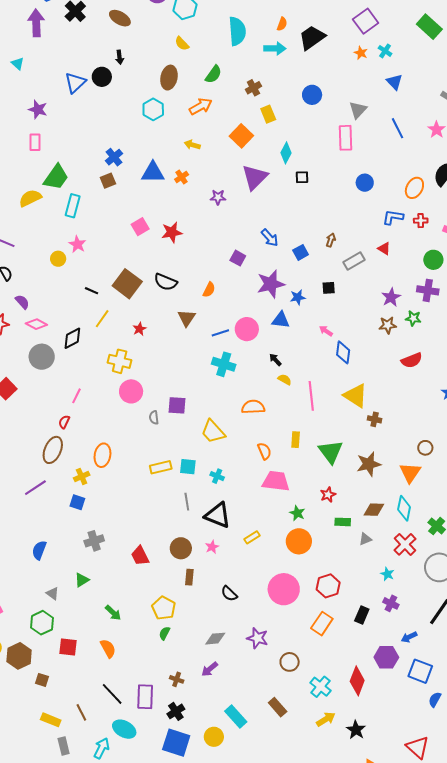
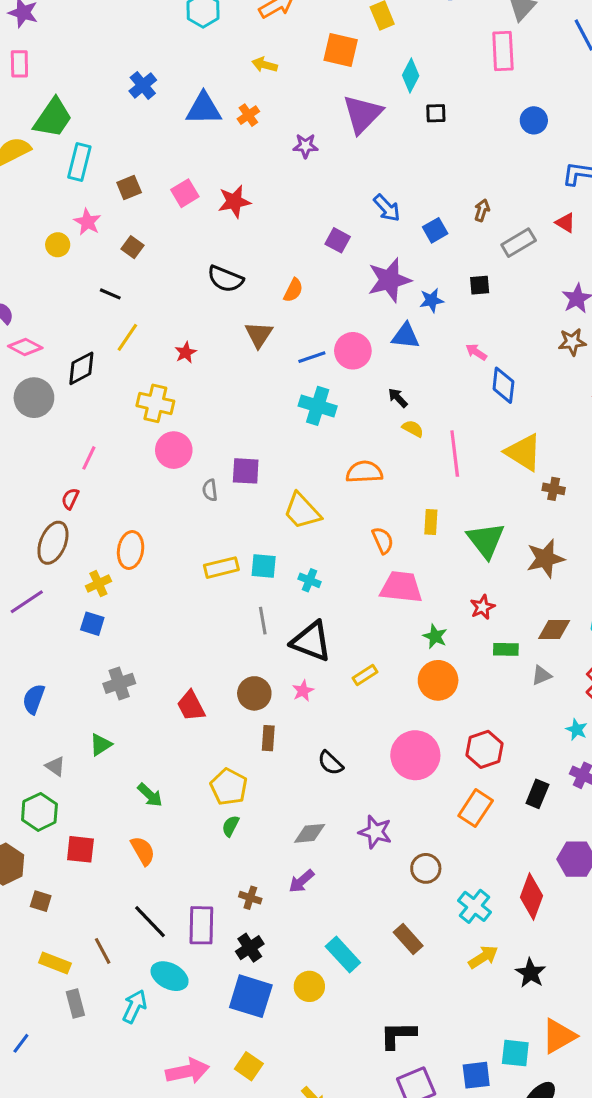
orange square: (241, 136) -> (341, 50), turned -30
brown square: (108, 181) -> (129, 188), moved
brown square: (127, 284) -> (132, 247), moved, size x0.5

